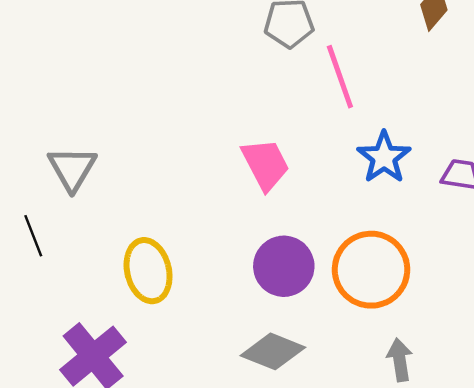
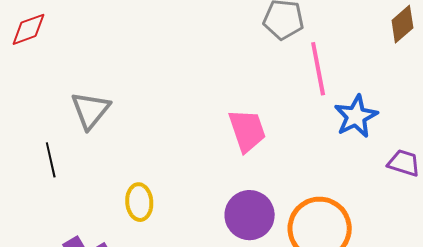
blue star: (384, 157) -> (356, 116), moved
yellow ellipse: (148, 271) -> (139, 202), size x0.7

